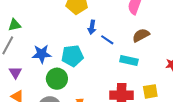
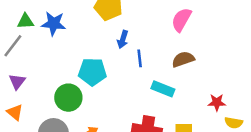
blue line: (107, 40) -> (140, 58), turned 40
blue star: (42, 54) -> (54, 24), moved

